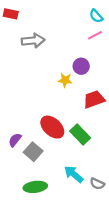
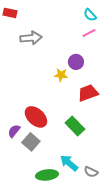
red ellipse: (52, 127) -> (36, 117), moved
green ellipse: (35, 187) -> (47, 175), moved

